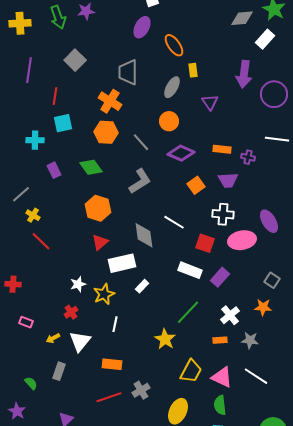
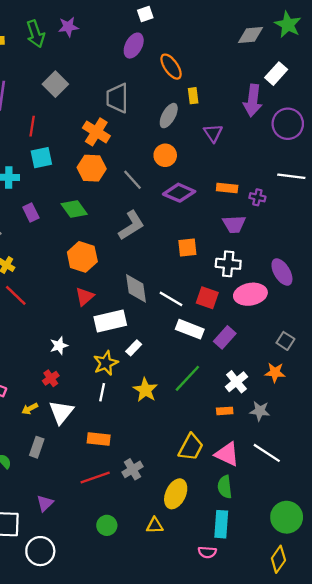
white rectangle: (265, 39) -> (276, 74), moved
orange square: (196, 185) -> (187, 248), moved, turned 30
white line: (174, 222) -> (171, 299), moved
yellow star: (104, 294) -> (106, 363), moved
yellow star: (165, 339) -> (145, 390), moved

